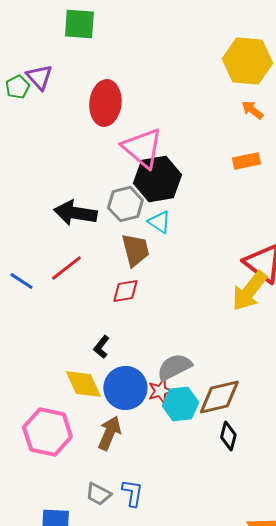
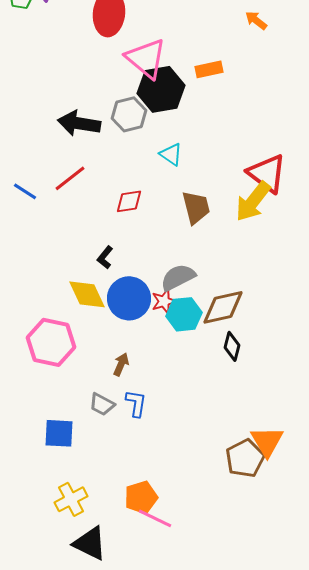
orange rectangle: (246, 161) -> (209, 69), moved
cyan triangle: (159, 222) -> (171, 154), moved
brown trapezoid: (135, 250) -> (196, 207), moved
brown arrow: (109, 433) -> (121, 364), moved, size x0.7

